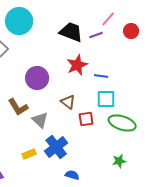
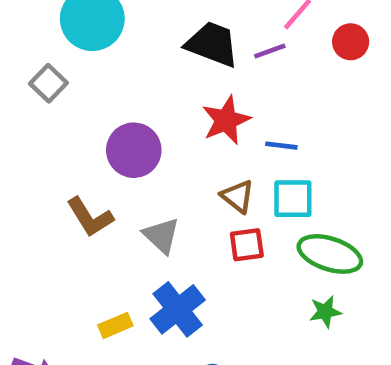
brown triangle: (68, 102) -> (238, 196), moved
gray triangle: (40, 120) -> (161, 236), moved
green star: (119, 161) -> (325, 312), moved

